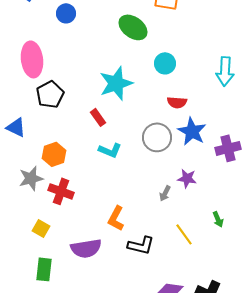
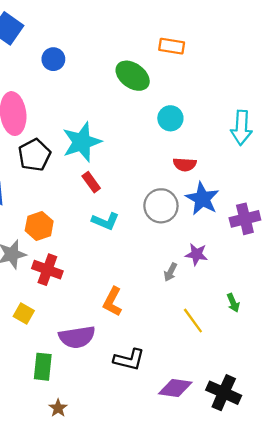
cyan star: (116, 83) -> (82, 142), moved
black L-shape: (141, 245) -> (129, 360), moved
green rectangle: (44, 269) -> (43, 367), moved

